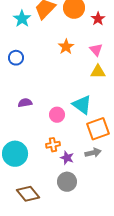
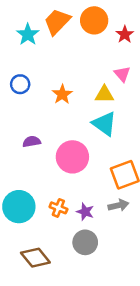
orange star: (66, 47) -> (62, 94), moved
yellow triangle: (98, 72) -> (104, 94), moved
cyan triangle: (82, 105) -> (104, 124), moved
pink circle: (57, 115) -> (72, 157), size x1.6
orange cross: (53, 145) -> (58, 208), moved, turned 32

